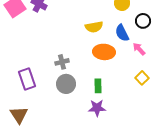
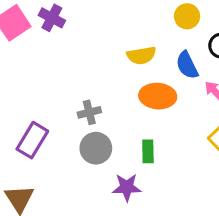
purple rectangle: (27, 79) -> (32, 140), turned 50
purple star: (97, 108) -> (127, 187), moved

